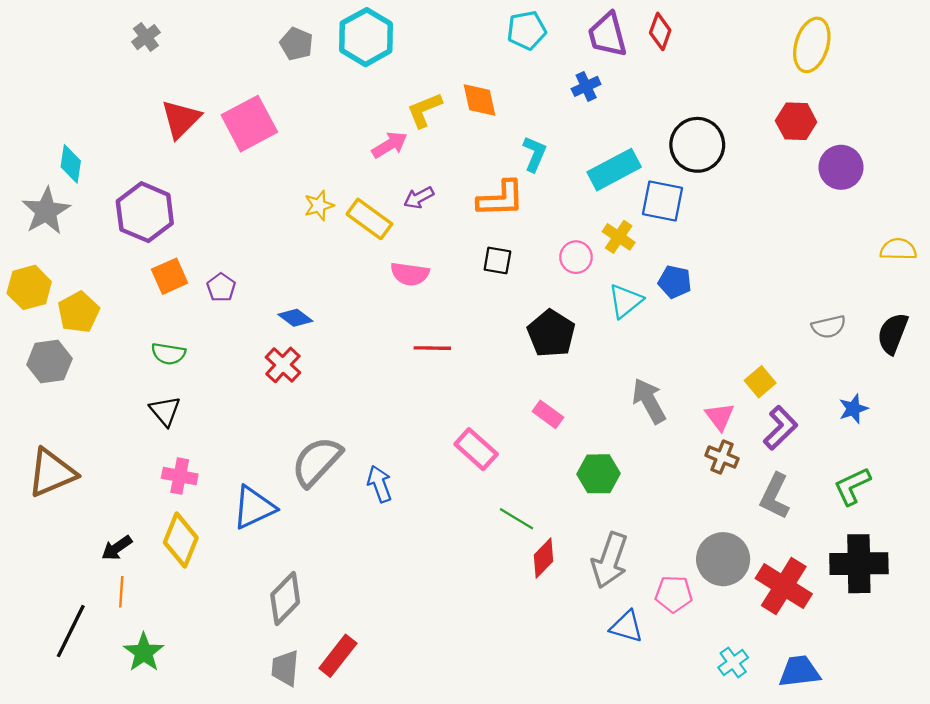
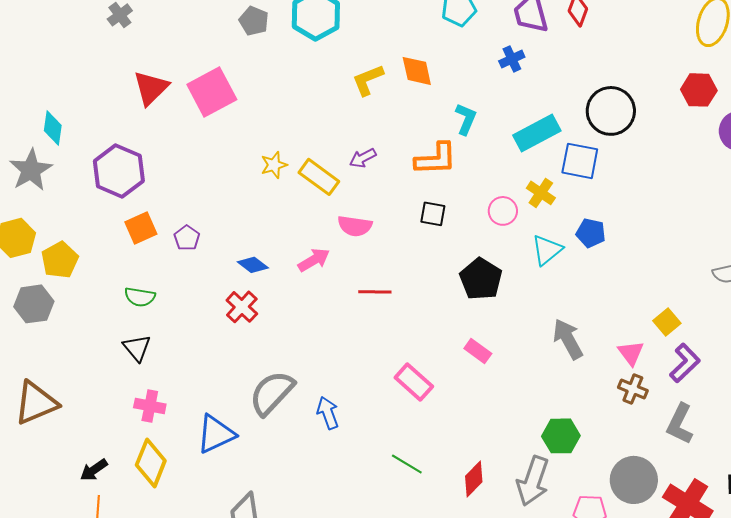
pink arrow: (390, 145) -> (314, 260), moved
green hexagon: (598, 474) -> (561, 436), moved
green line: (516, 519) -> (407, 464), moved

